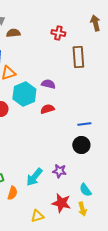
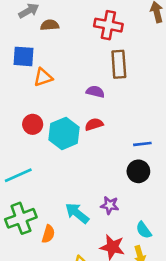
red cross: (58, 33) -> (108, 25), size x1.5
brown rectangle: (78, 57) -> (119, 64), moved
cyan hexagon: (24, 94) -> (64, 133), moved
cyan arrow: (34, 177) -> (77, 213), turned 90

